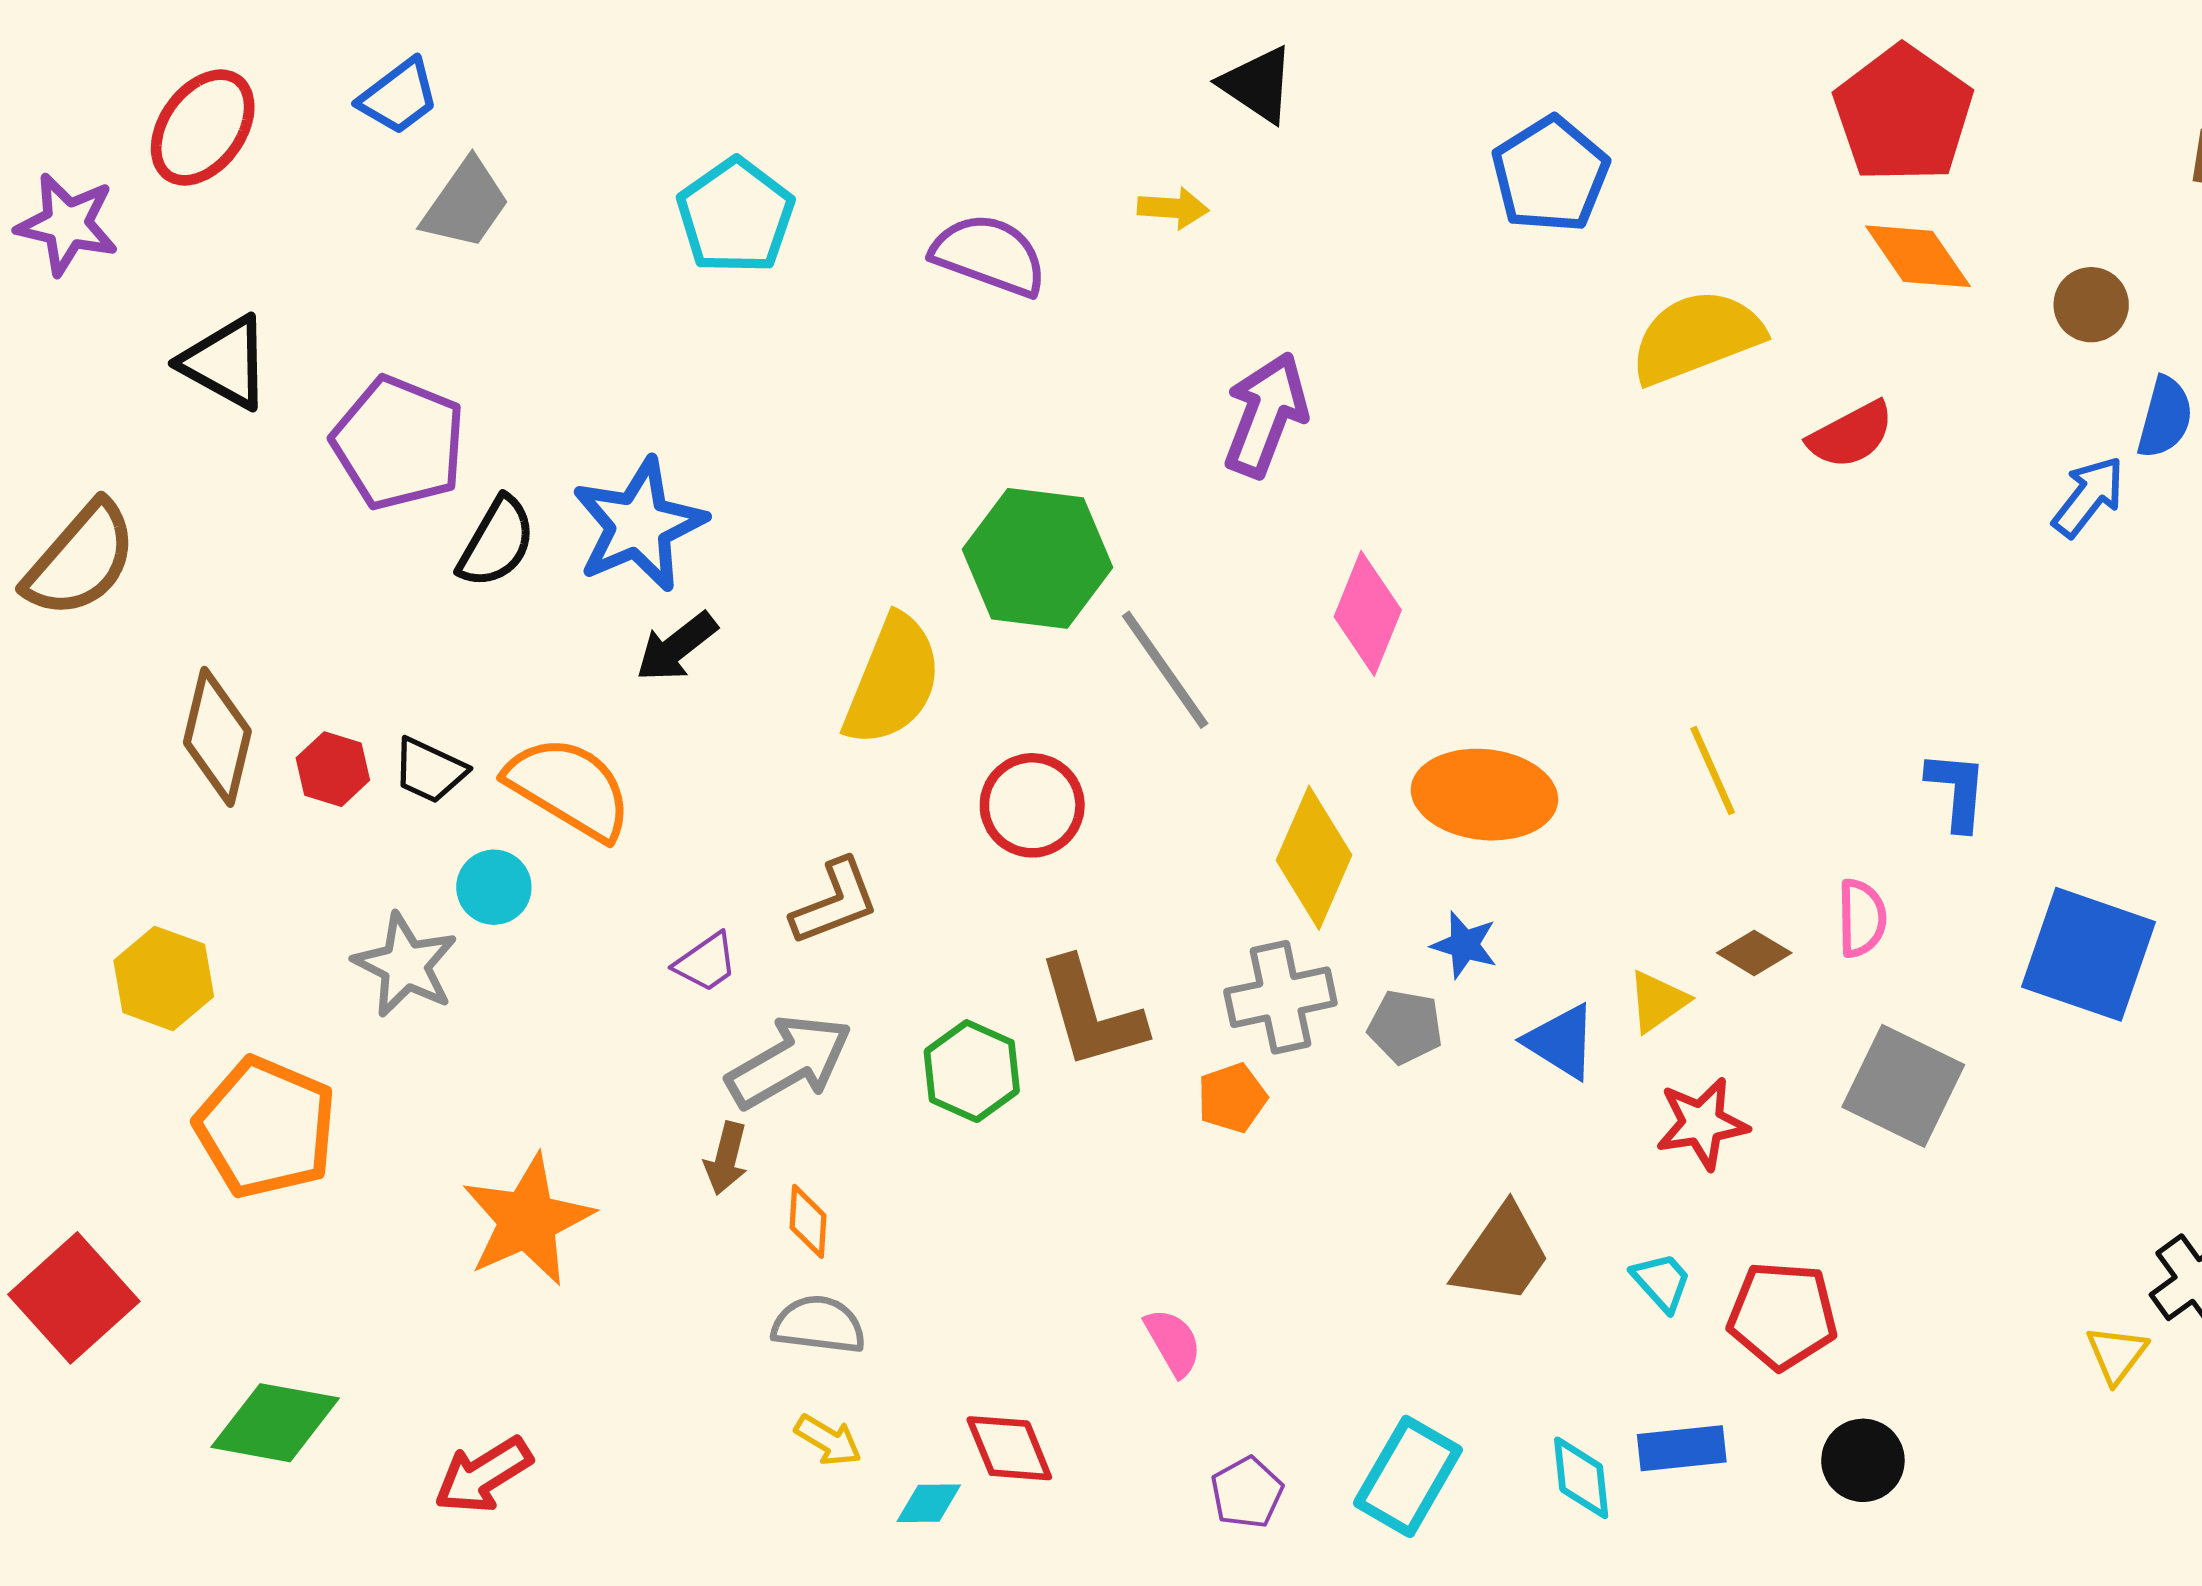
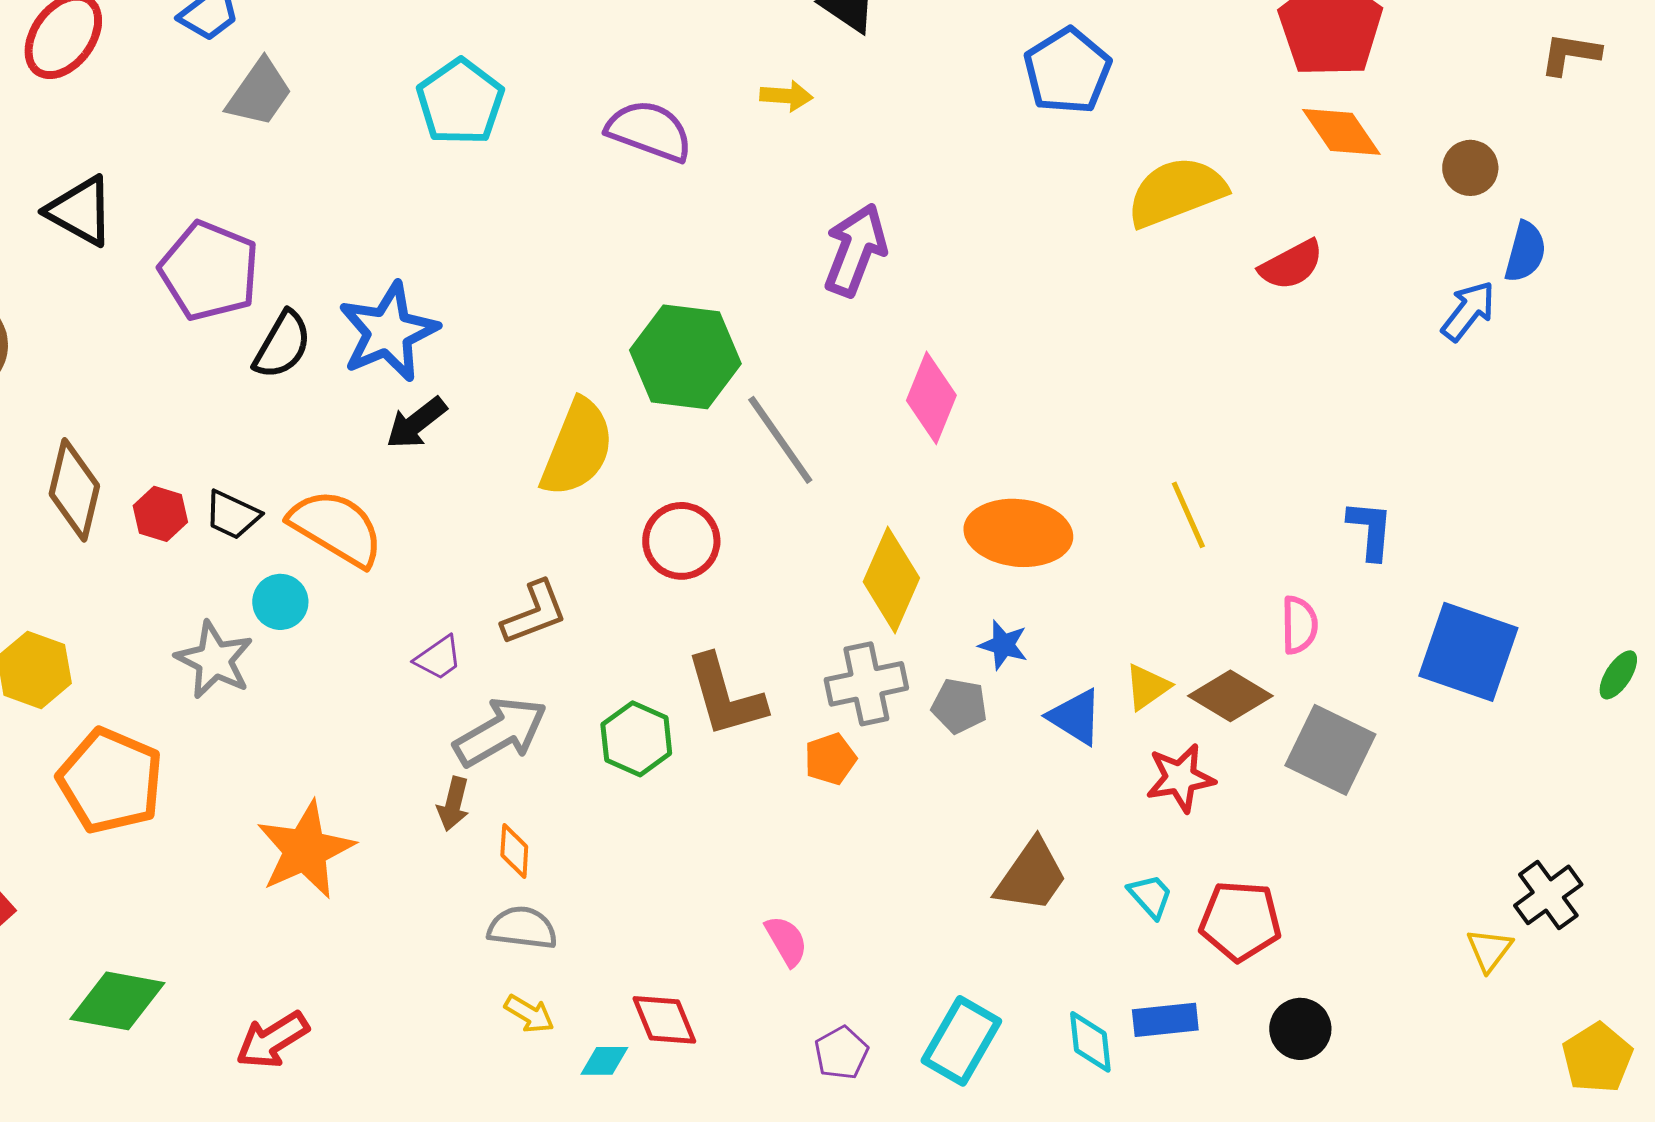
brown diamond: (1754, 953) -> (1230, 696), moved, size x1.5

